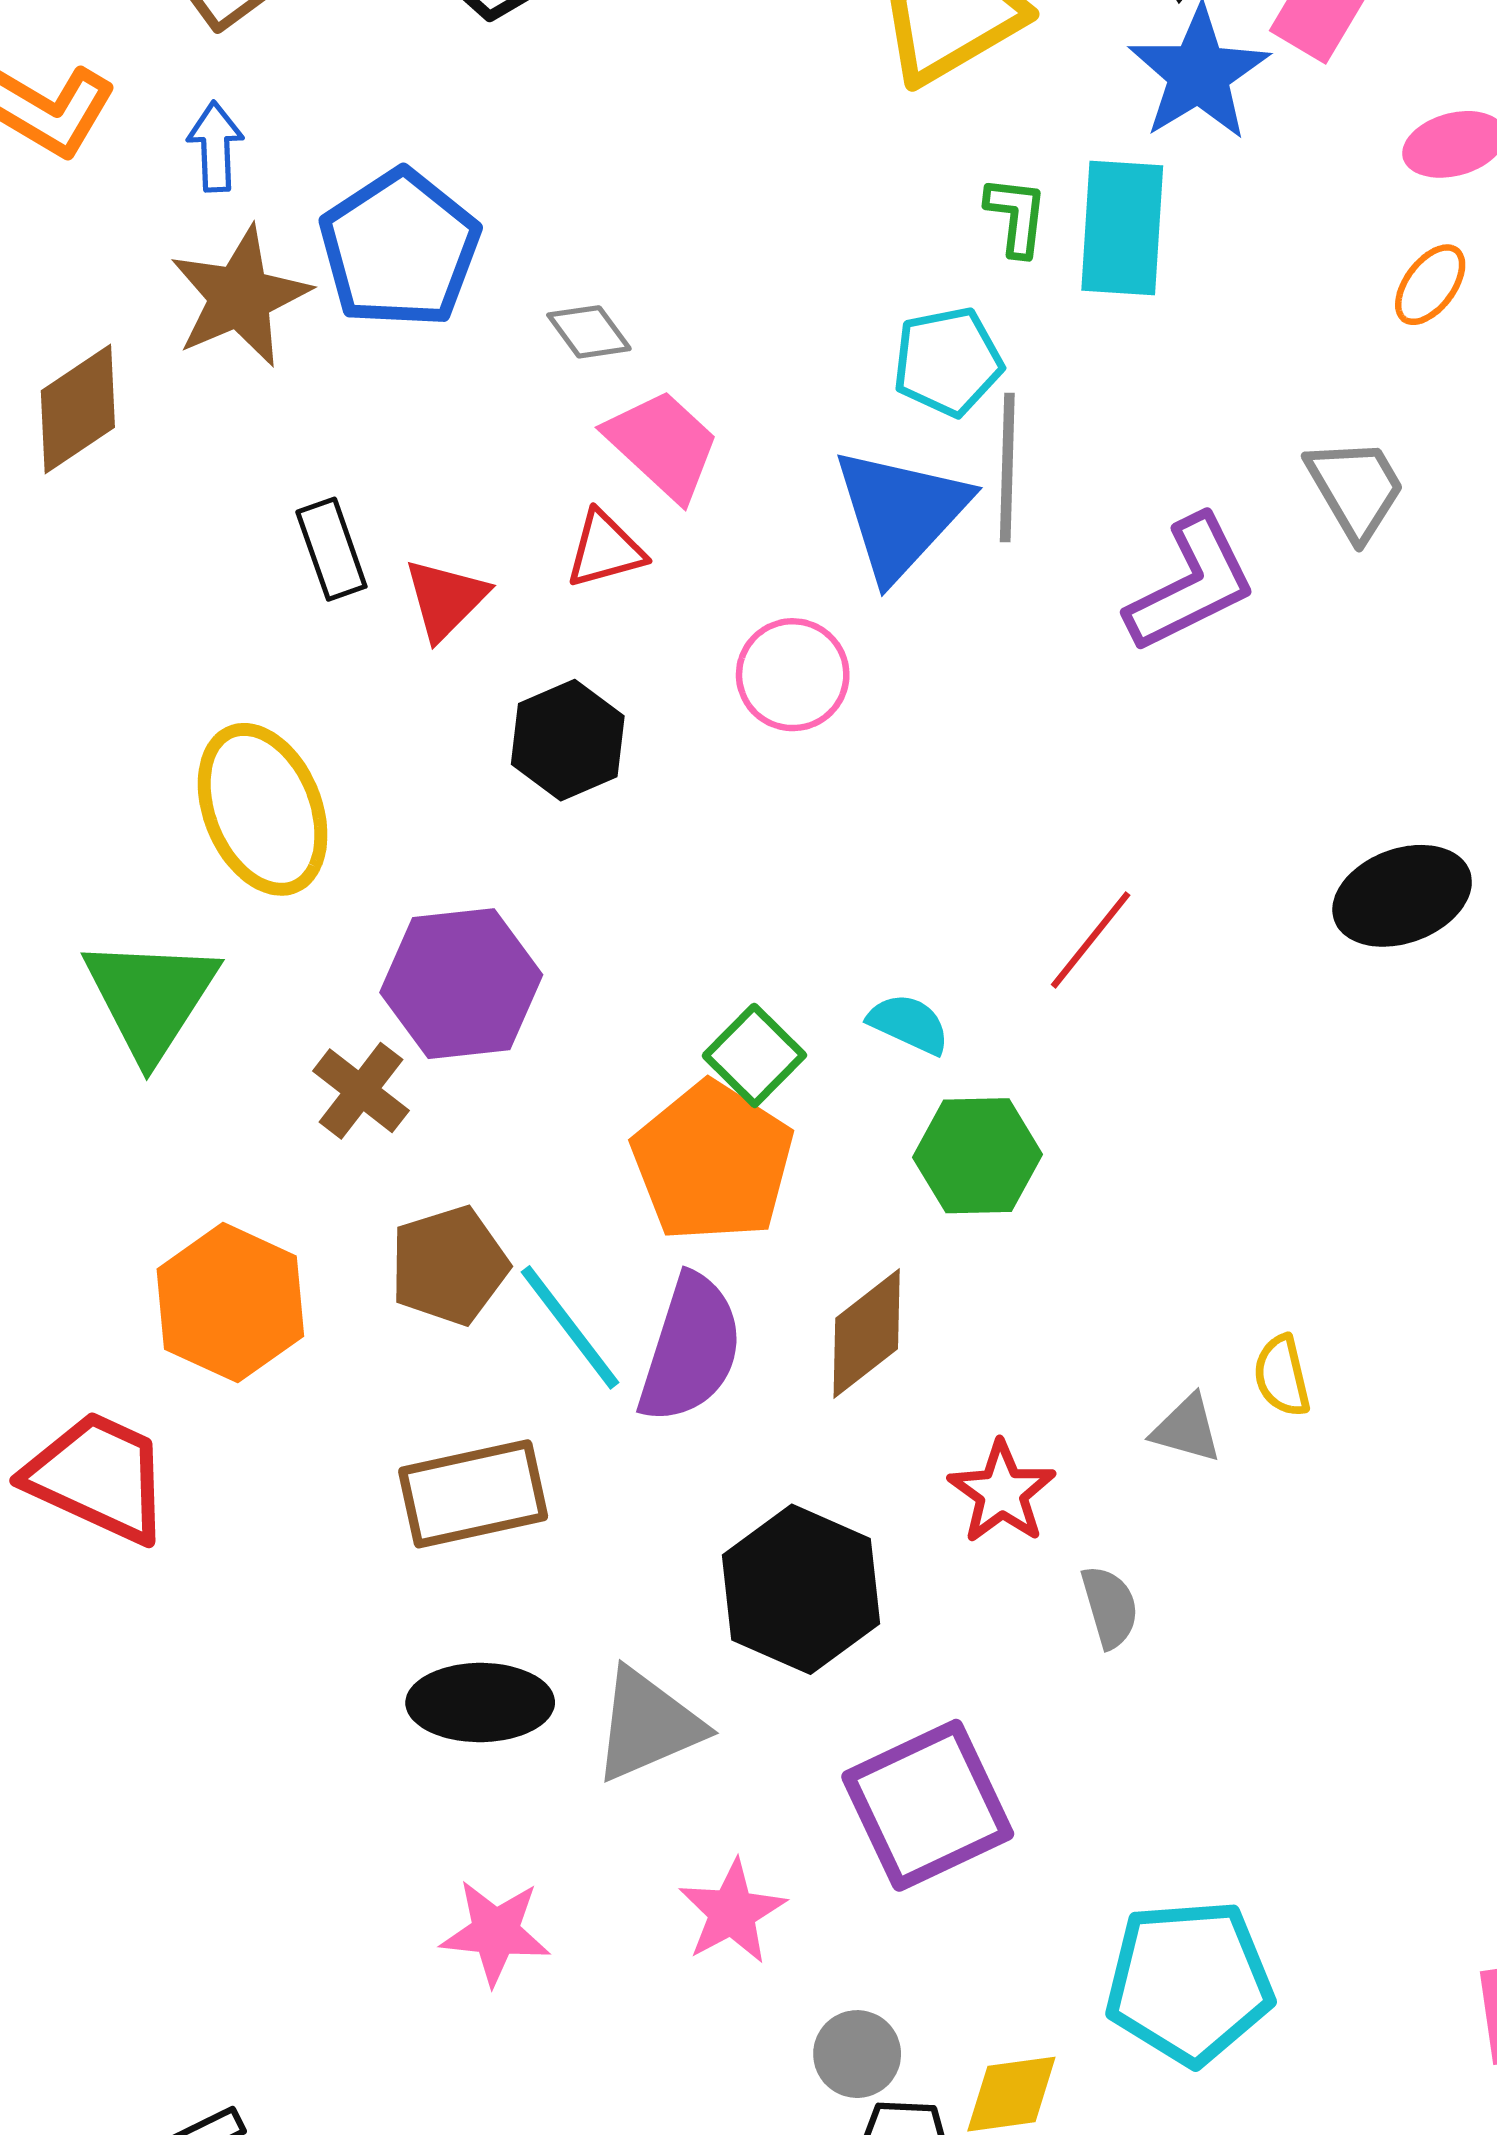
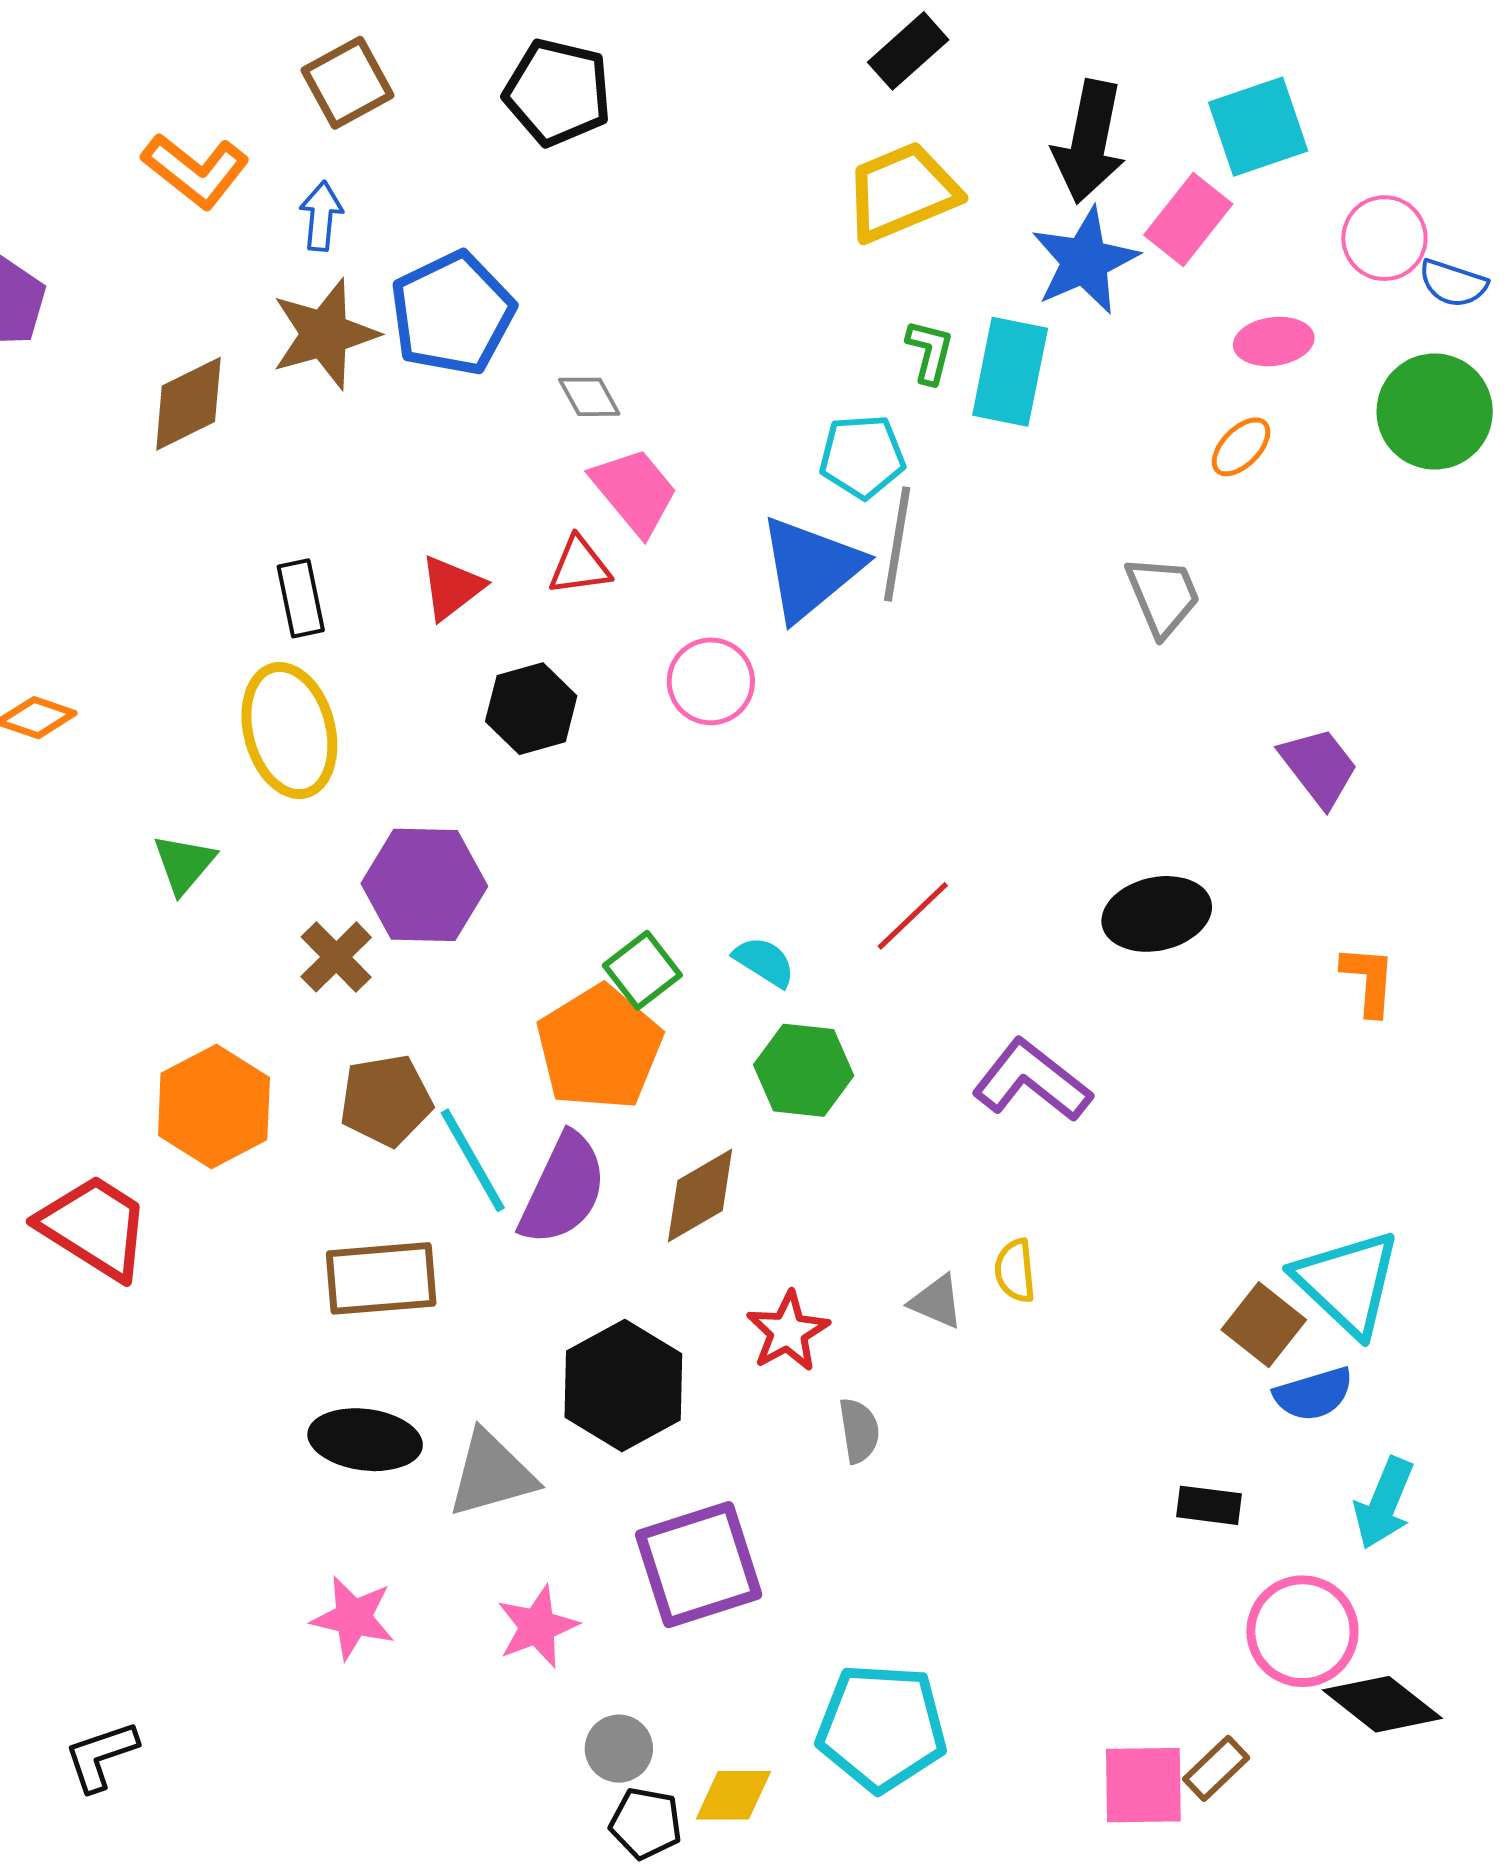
black rectangle: (331, 549) -> (301, 598), moved
purple L-shape: (1191, 584) -> (1032, 1080), moved, turned -123
green triangle: (151, 998) -> (184, 864), size x0.6

